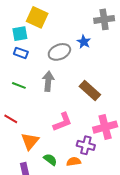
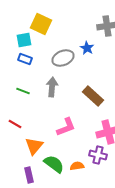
purple cross: (86, 145) -> (98, 155), moved
green semicircle: (50, 160) -> (54, 164), size x1.5

